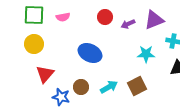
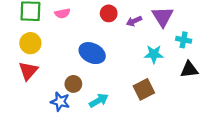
purple triangle: (154, 20) -> (163, 17), turned -40
red triangle: (45, 74) -> (28, 71), moved
brown circle: (81, 87) -> (73, 84), moved
cyan arrow: (109, 87) -> (99, 100), moved

